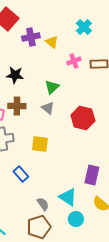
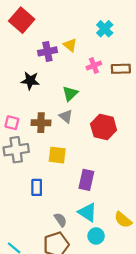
purple cross: (31, 37) -> (47, 51), moved
brown cross: (17, 106) -> (41, 123), moved
blue rectangle: (21, 174) -> (37, 187), turned 42
purple rectangle: (92, 175) -> (86, 180), moved

